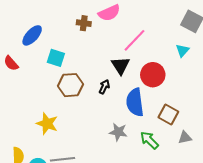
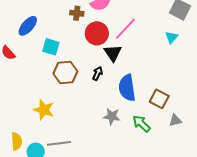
red circle: (153, 75) -> (97, 33), moved

